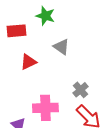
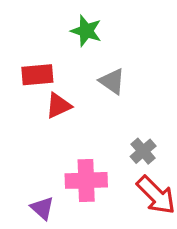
red rectangle: (16, 31) -> (37, 75), moved

